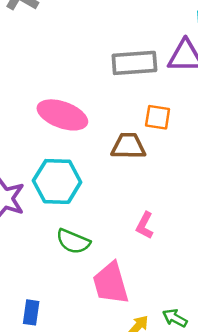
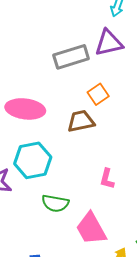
orange square: (158, 117) -> (98, 94), turned -30

